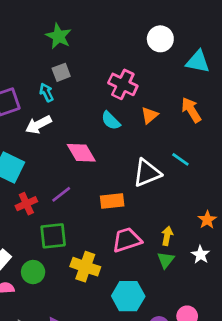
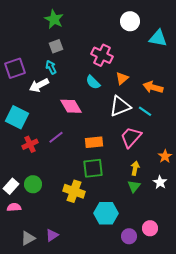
cyan arrow: (46, 92) -> (51, 67), moved
orange arrow: (191, 110) -> (153, 87), moved, turned -42
white triangle: (147, 173) -> (120, 106), moved
green square: (53, 236) -> (93, 168), moved
pink trapezoid: (127, 240) -> (131, 137), moved, turned -30
green circle: (33, 272) -> (33, 184), moved

